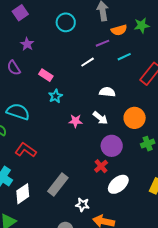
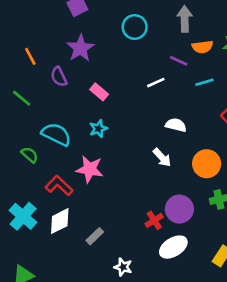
purple line: (102, 43) -> (179, 61), turned 40
purple star: (27, 44) -> (80, 48), size x1.5
cyan star: (55, 96) -> (98, 129), moved
pink star: (75, 121) -> (90, 169), moved, size x1.5
purple circle: (112, 146) -> (179, 209), moved
gray rectangle: (58, 184) -> (95, 236), size x0.6
white diamond: (23, 194) -> (60, 221), moved

